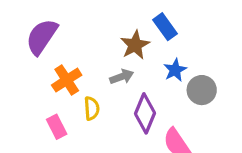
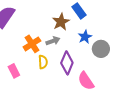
orange cross: (67, 80) -> (32, 44), moved
yellow semicircle: (92, 108) -> (43, 62), moved

